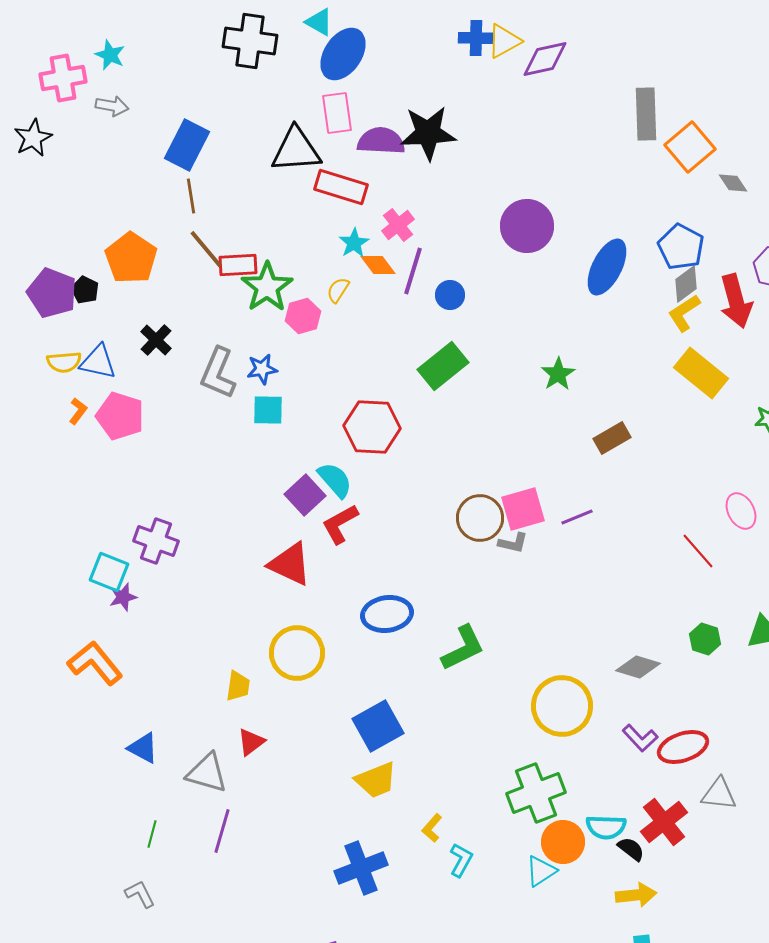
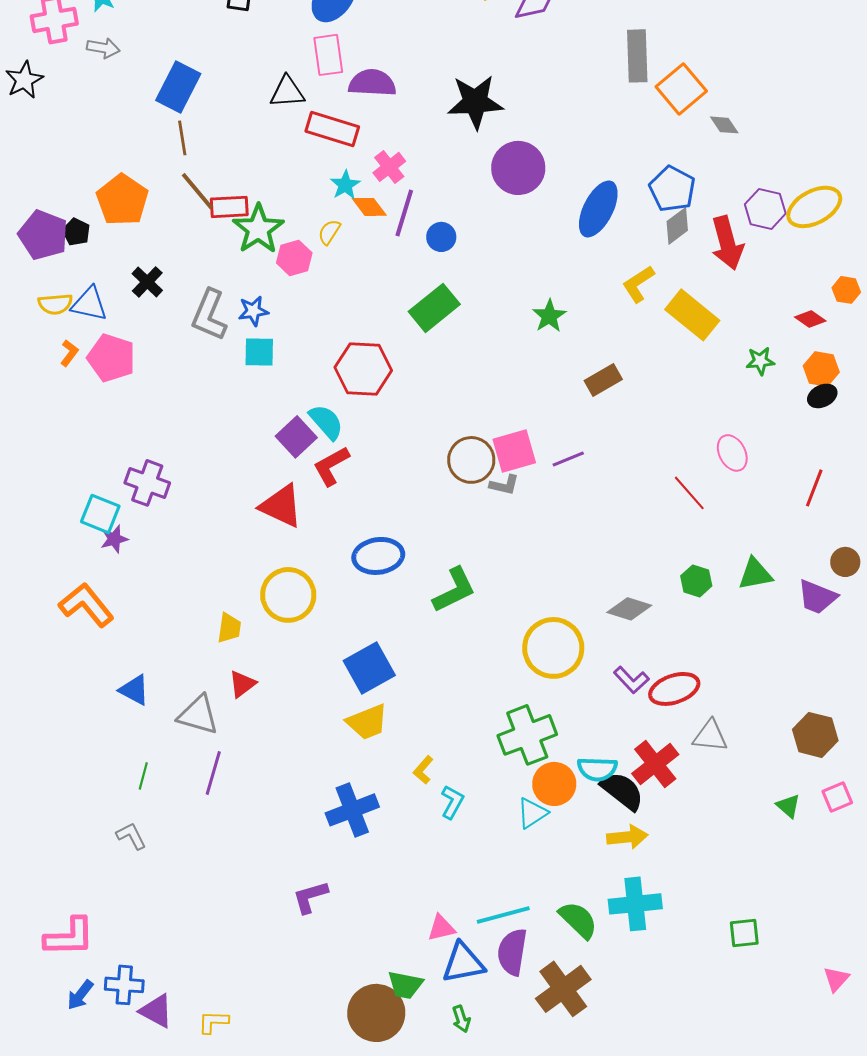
black star: (428, 133) -> (475, 102), moved
black triangle: (296, 150) -> (287, 92), size x0.7
yellow L-shape: (684, 313) -> (638, 284), moved
black semicircle: (631, 849) -> (622, 791), size x1.6

